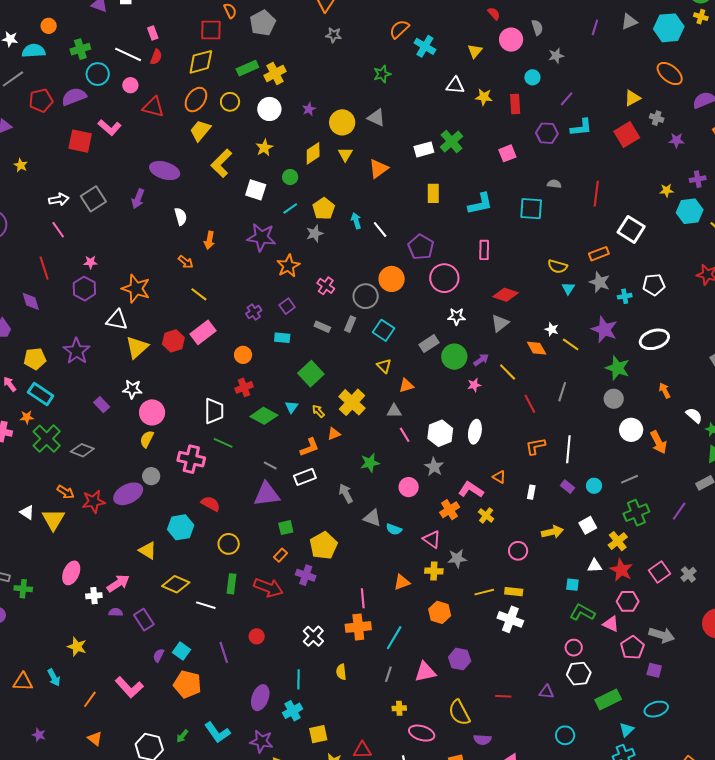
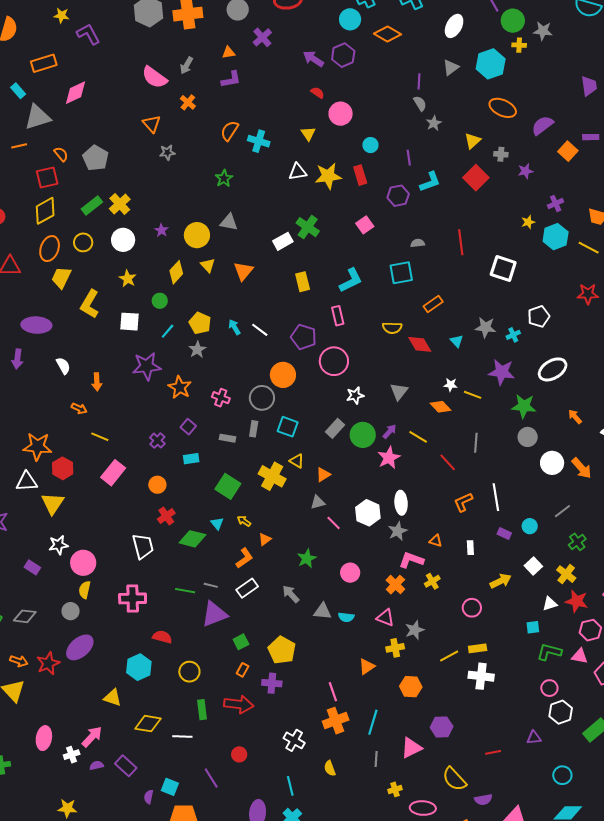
gray semicircle: (537, 27) -> (420, 103), moved
gray star: (556, 56) -> (434, 123), moved
yellow star: (484, 97) -> (328, 176), size x1.5
purple line: (567, 99) -> (409, 158), turned -35
pink rectangle: (484, 250) -> (338, 316), moved
orange rectangle: (599, 254) -> (433, 304), moved
yellow semicircle: (557, 266) -> (392, 328), moved
red diamond: (505, 295) -> (420, 344), moved, turned 55
red hexagon: (173, 341) -> (63, 468), moved
pink star: (474, 385) -> (389, 458), size x1.6
yellow cross: (352, 402) -> (272, 476), moved
green line: (223, 443) -> (185, 591), moved
gray star: (434, 467) -> (398, 531), moved, turned 30
gray circle: (151, 476) -> (71, 611), moved
green cross: (636, 513) -> (577, 542), size x0.7
yellow cross: (486, 515) -> (432, 581), turned 35

